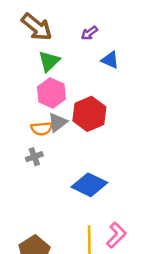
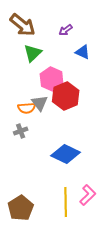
pink hexagon: (51, 93) -> (52, 79), moved
gray triangle: (58, 122) -> (40, 103), turned -30

